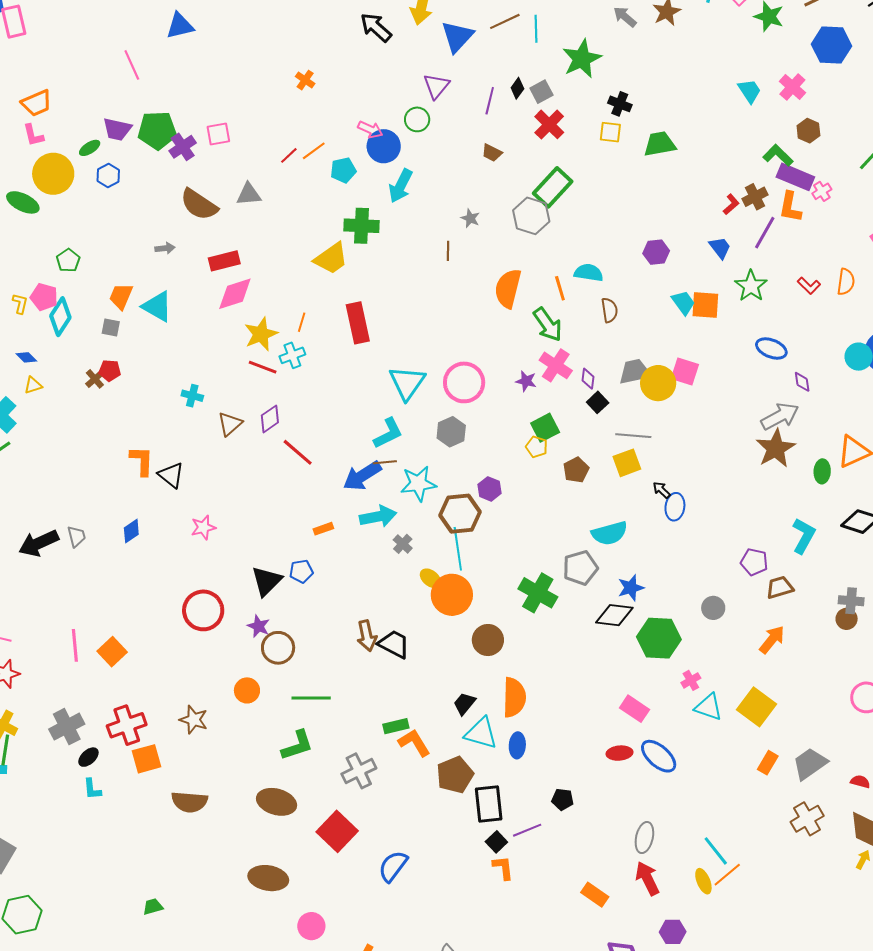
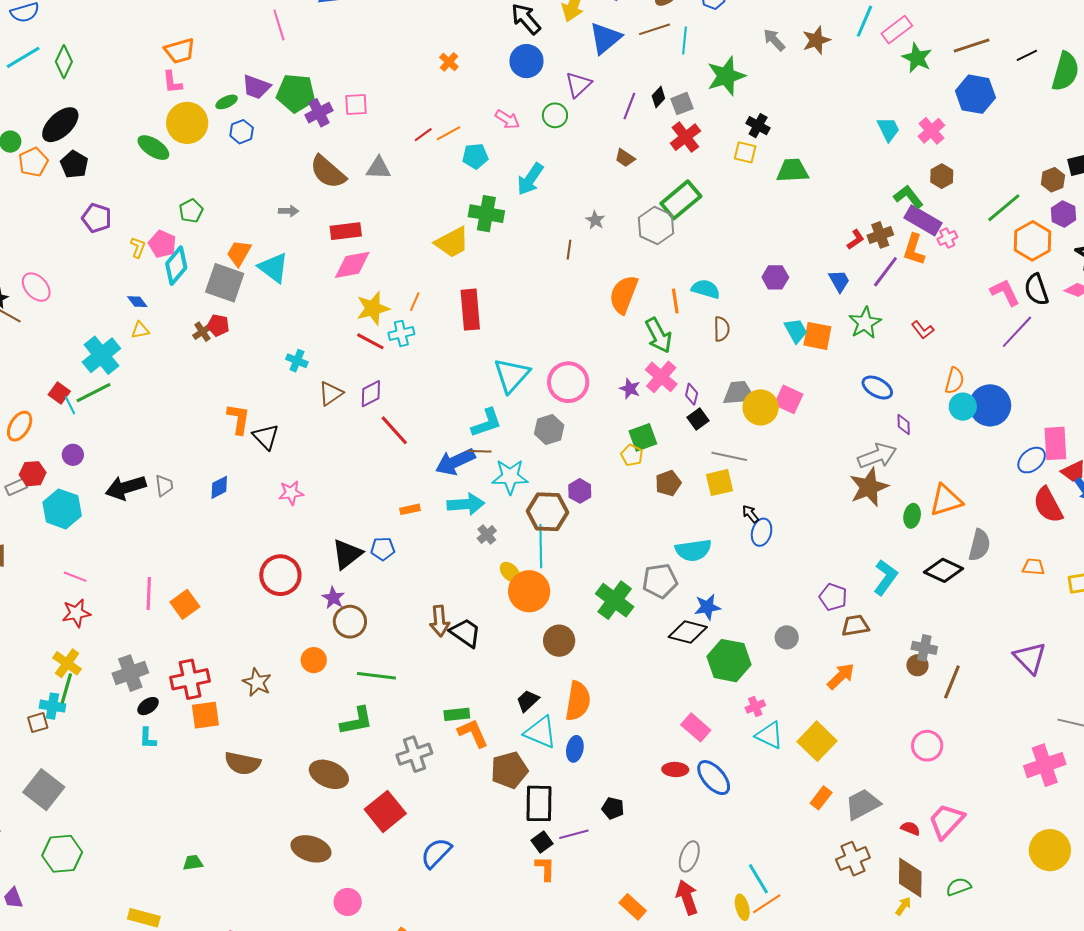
blue circle: (384, 146) -> (527, 61), moved
orange semicircle: (846, 282) -> (954, 381), moved
gray square: (111, 327) -> (225, 283), size x2.0

